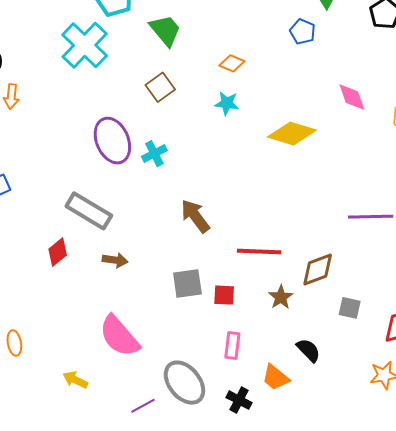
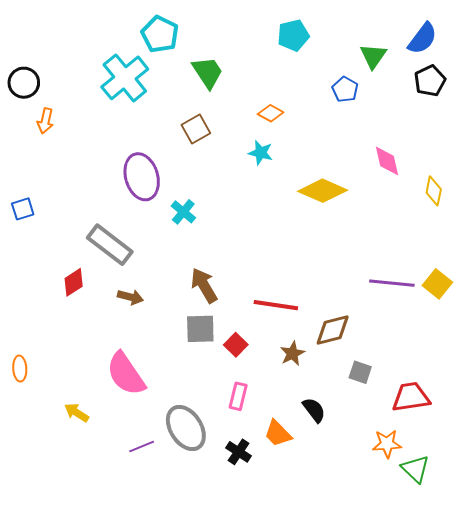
cyan cross: (154, 154) -> (183, 212), moved, turned -30
brown arrow: (195, 216) -> (204, 285), moved
red square: (224, 295) -> (236, 345), turned 35

